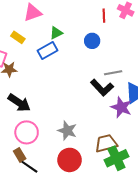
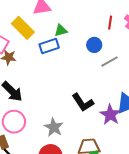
yellow rectangle: (18, 37) -> (23, 28), size x1.6
gray line: (113, 73) -> (110, 62), moved, turned -30
black L-shape: (102, 88) -> (83, 102), moved

